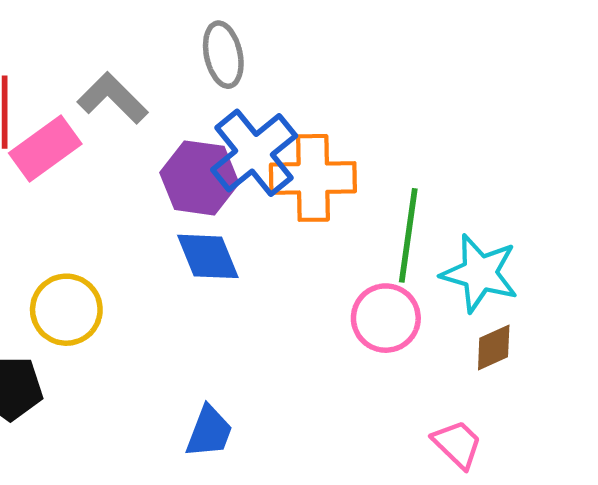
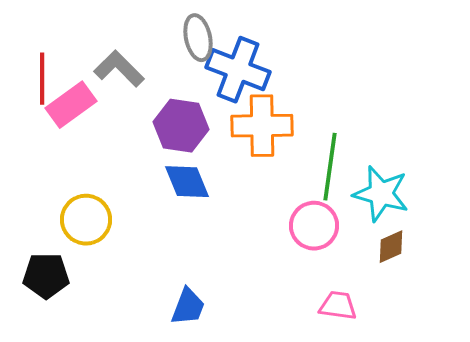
blue cross: (254, 153) -> (238, 70), moved, turned -30
pink trapezoid: (457, 444) -> (338, 306), moved, turned -36

